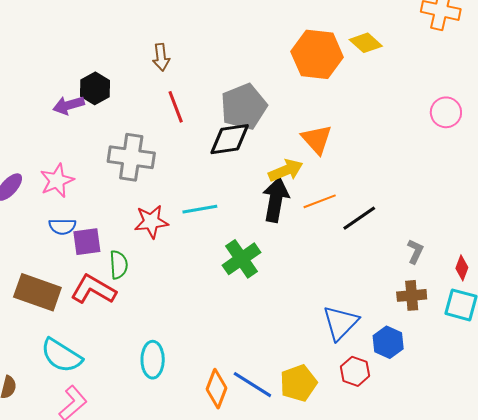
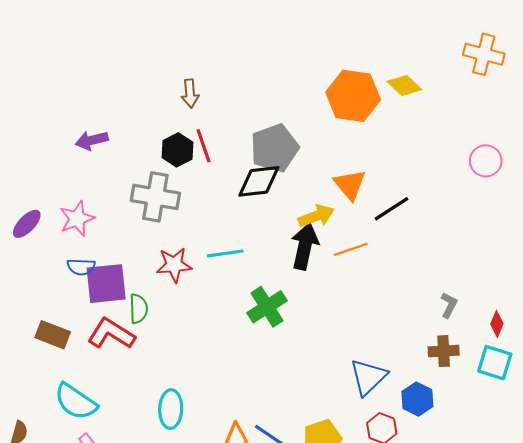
black hexagon: (95, 88) -> (177, 150), moved
black line: (359, 218) -> (392, 209), moved
purple square: (87, 242) -> (106, 284), size x1.4
brown rectangle: (37, 292) -> (53, 335), size x0.7

